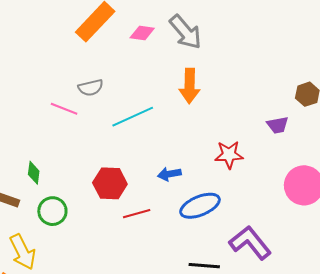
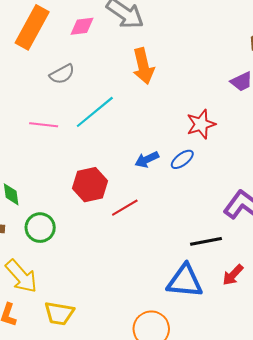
gray semicircle: (91, 88) -> (62, 74), moved
pink line: (64, 109) -> (44, 125), moved
blue ellipse: (200, 206) -> (182, 159), moved, size x0.6

